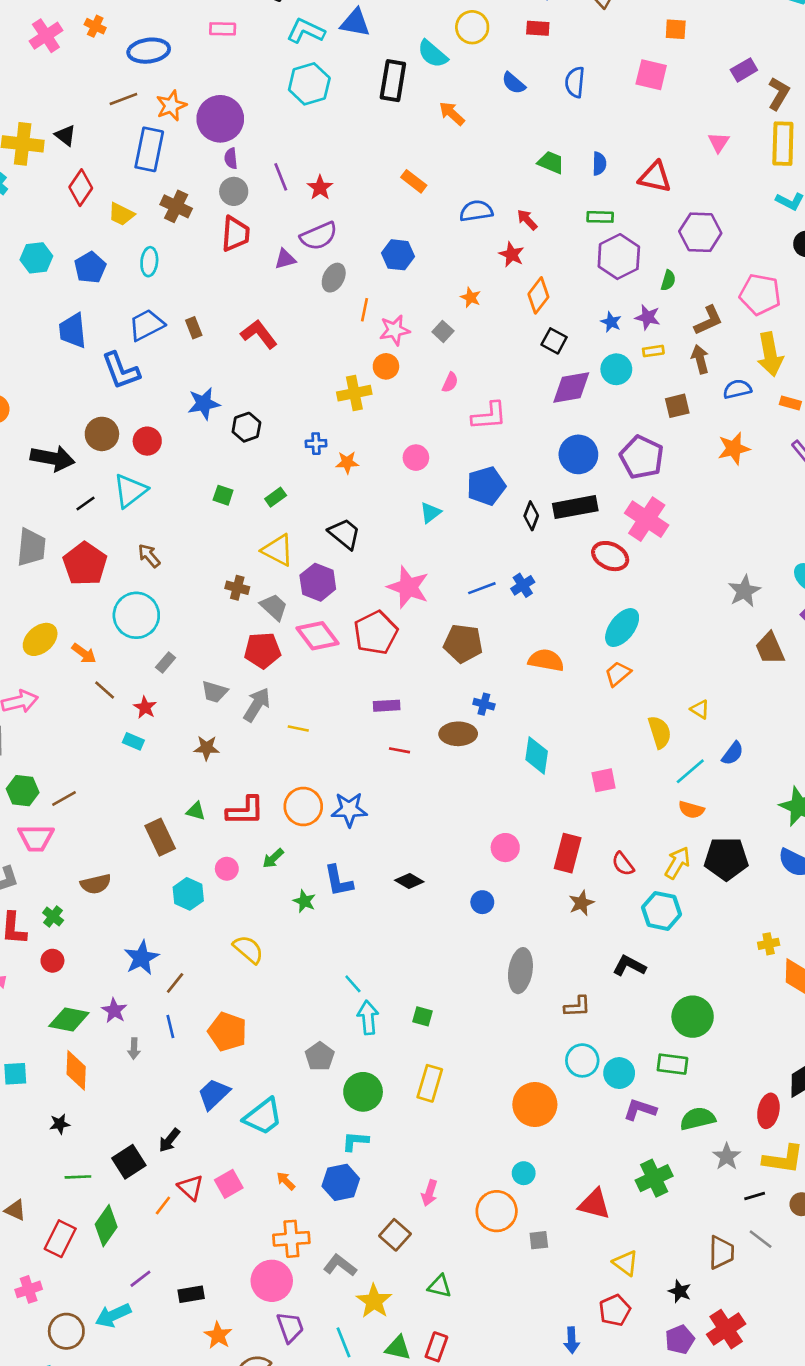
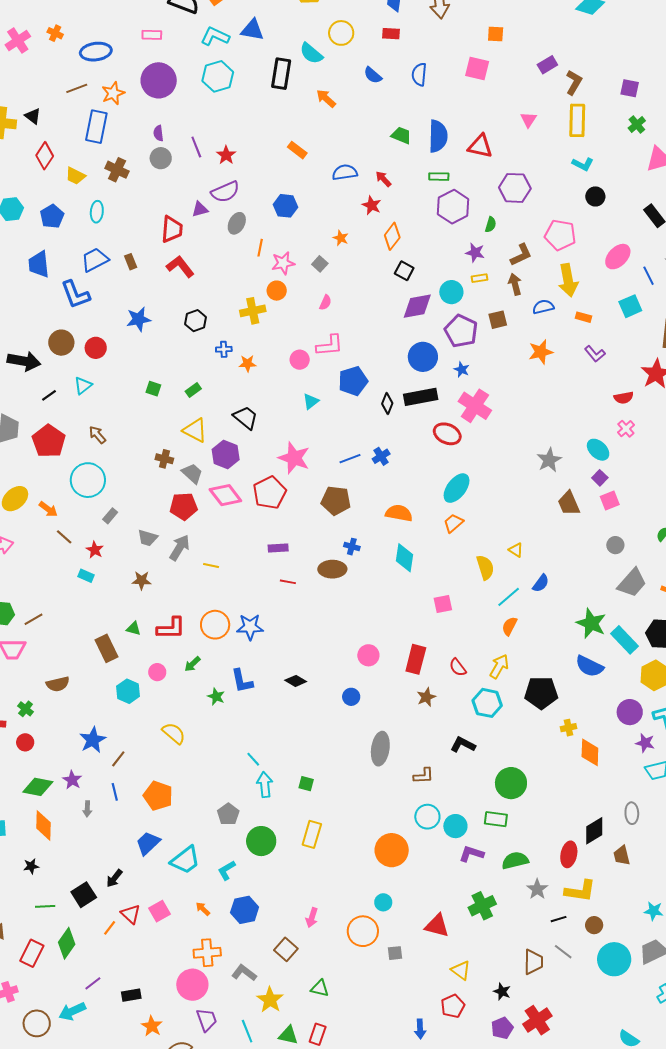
purple circle: (220, 119) -> (159, 80), moved
blue semicircle: (599, 164) -> (438, 136), size x1.8
red trapezoid: (235, 234) -> (172, 229), moved
blue star: (611, 322) -> (462, 370), moved
pink L-shape: (489, 416) -> (330, 345), moved
black hexagon: (246, 427) -> (196, 321), moved
purple pentagon: (642, 457) -> (461, 331), moved
cyan triangle: (130, 491) -> (83, 386), size x0.7
cyan diamond: (537, 755) -> (405, 558), moved
orange semicircle: (691, 810) -> (510, 626), turned 102
black pentagon: (726, 859) -> (541, 693), moved
cyan L-shape: (355, 1141) -> (227, 870), moved, turned -35

